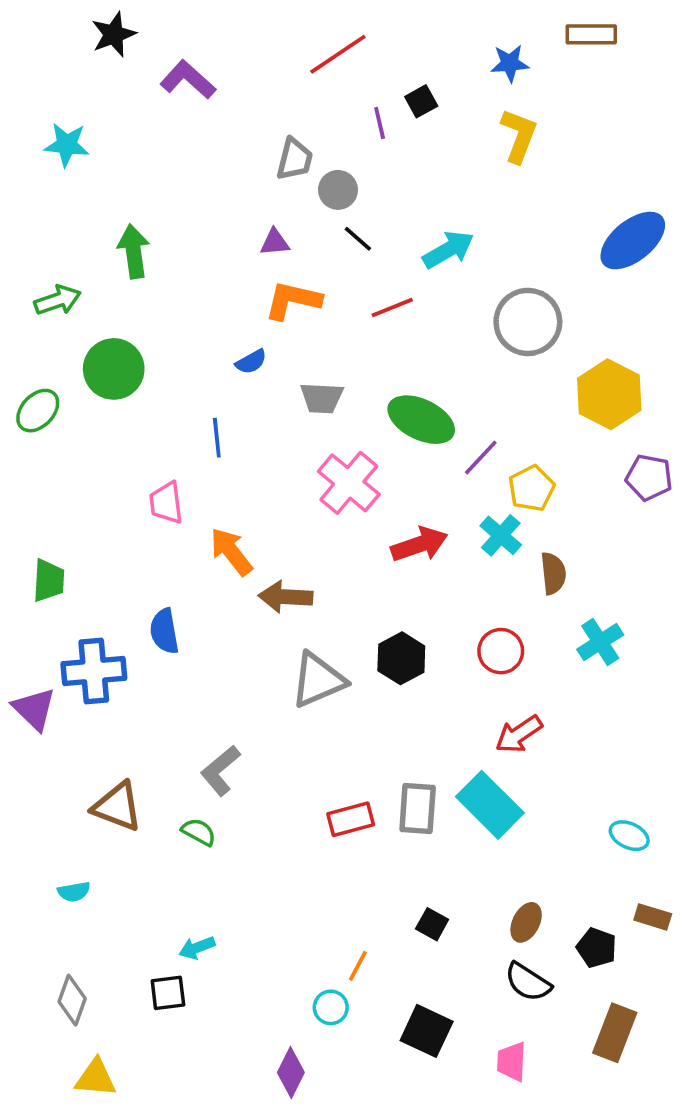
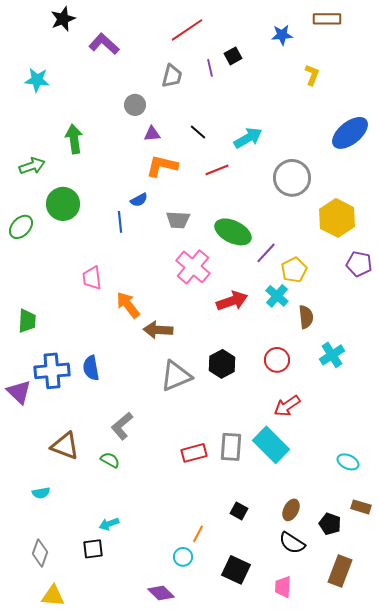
yellow L-shape: (519, 136) -> (312, 75), moved, size x0.7
gray trapezoid: (295, 159) -> (172, 76), moved
gray circle: (338, 190) -> (135, 105), moved
blue line: (217, 438) -> (120, 222), moved
blue semicircle: (164, 631) -> (91, 368), moved
purple diamond: (291, 1073) -> (161, 593), turned -72

